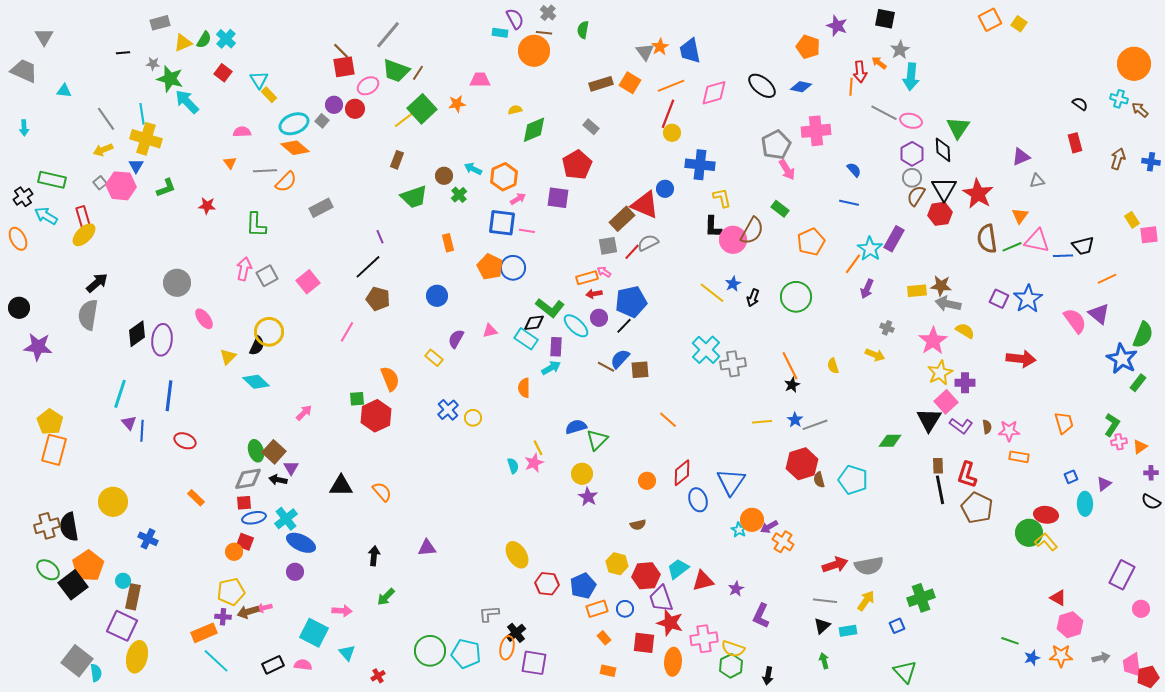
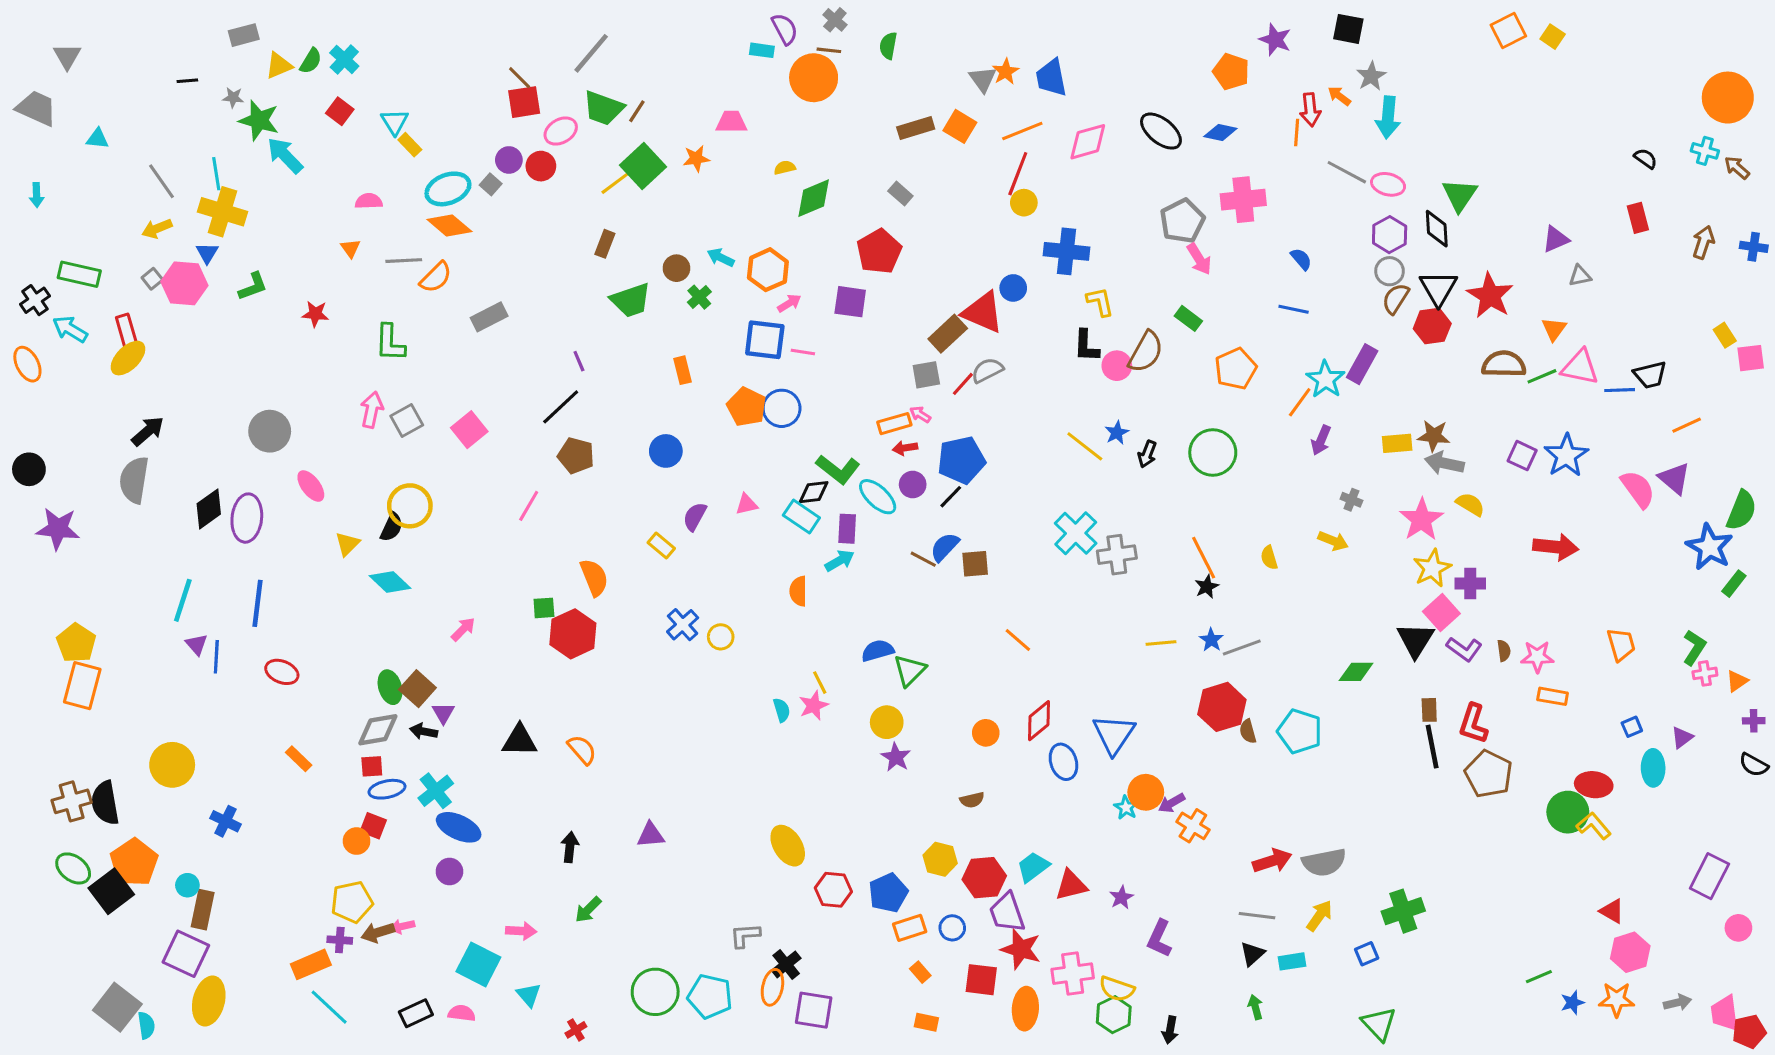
brown semicircle: (987, 239) -> (1504, 364), turned 100
pink circle: (733, 240) -> (1117, 366), size x0.7
green line: (1010, 641) -> (1539, 977), turned -42

